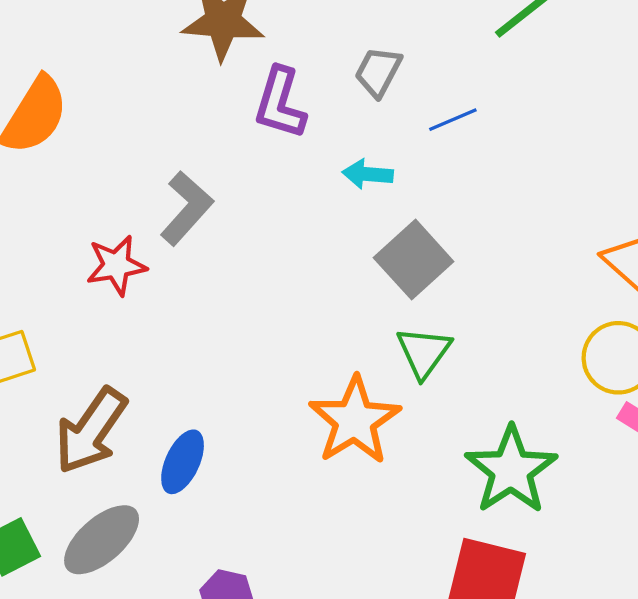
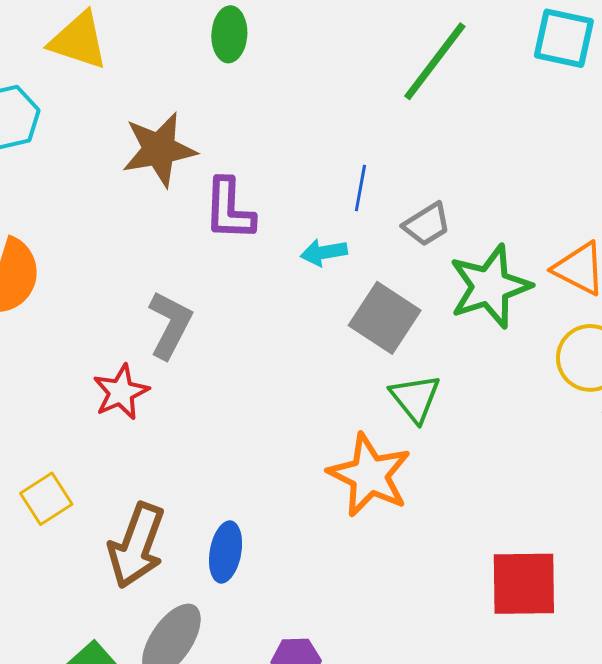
gray trapezoid: (378, 72) -> (427, 224), moved, turned -135
blue line: (453, 120) -> (360, 188), moved, turned -42
green star: (511, 470) -> (490, 286), moved, turned 30

